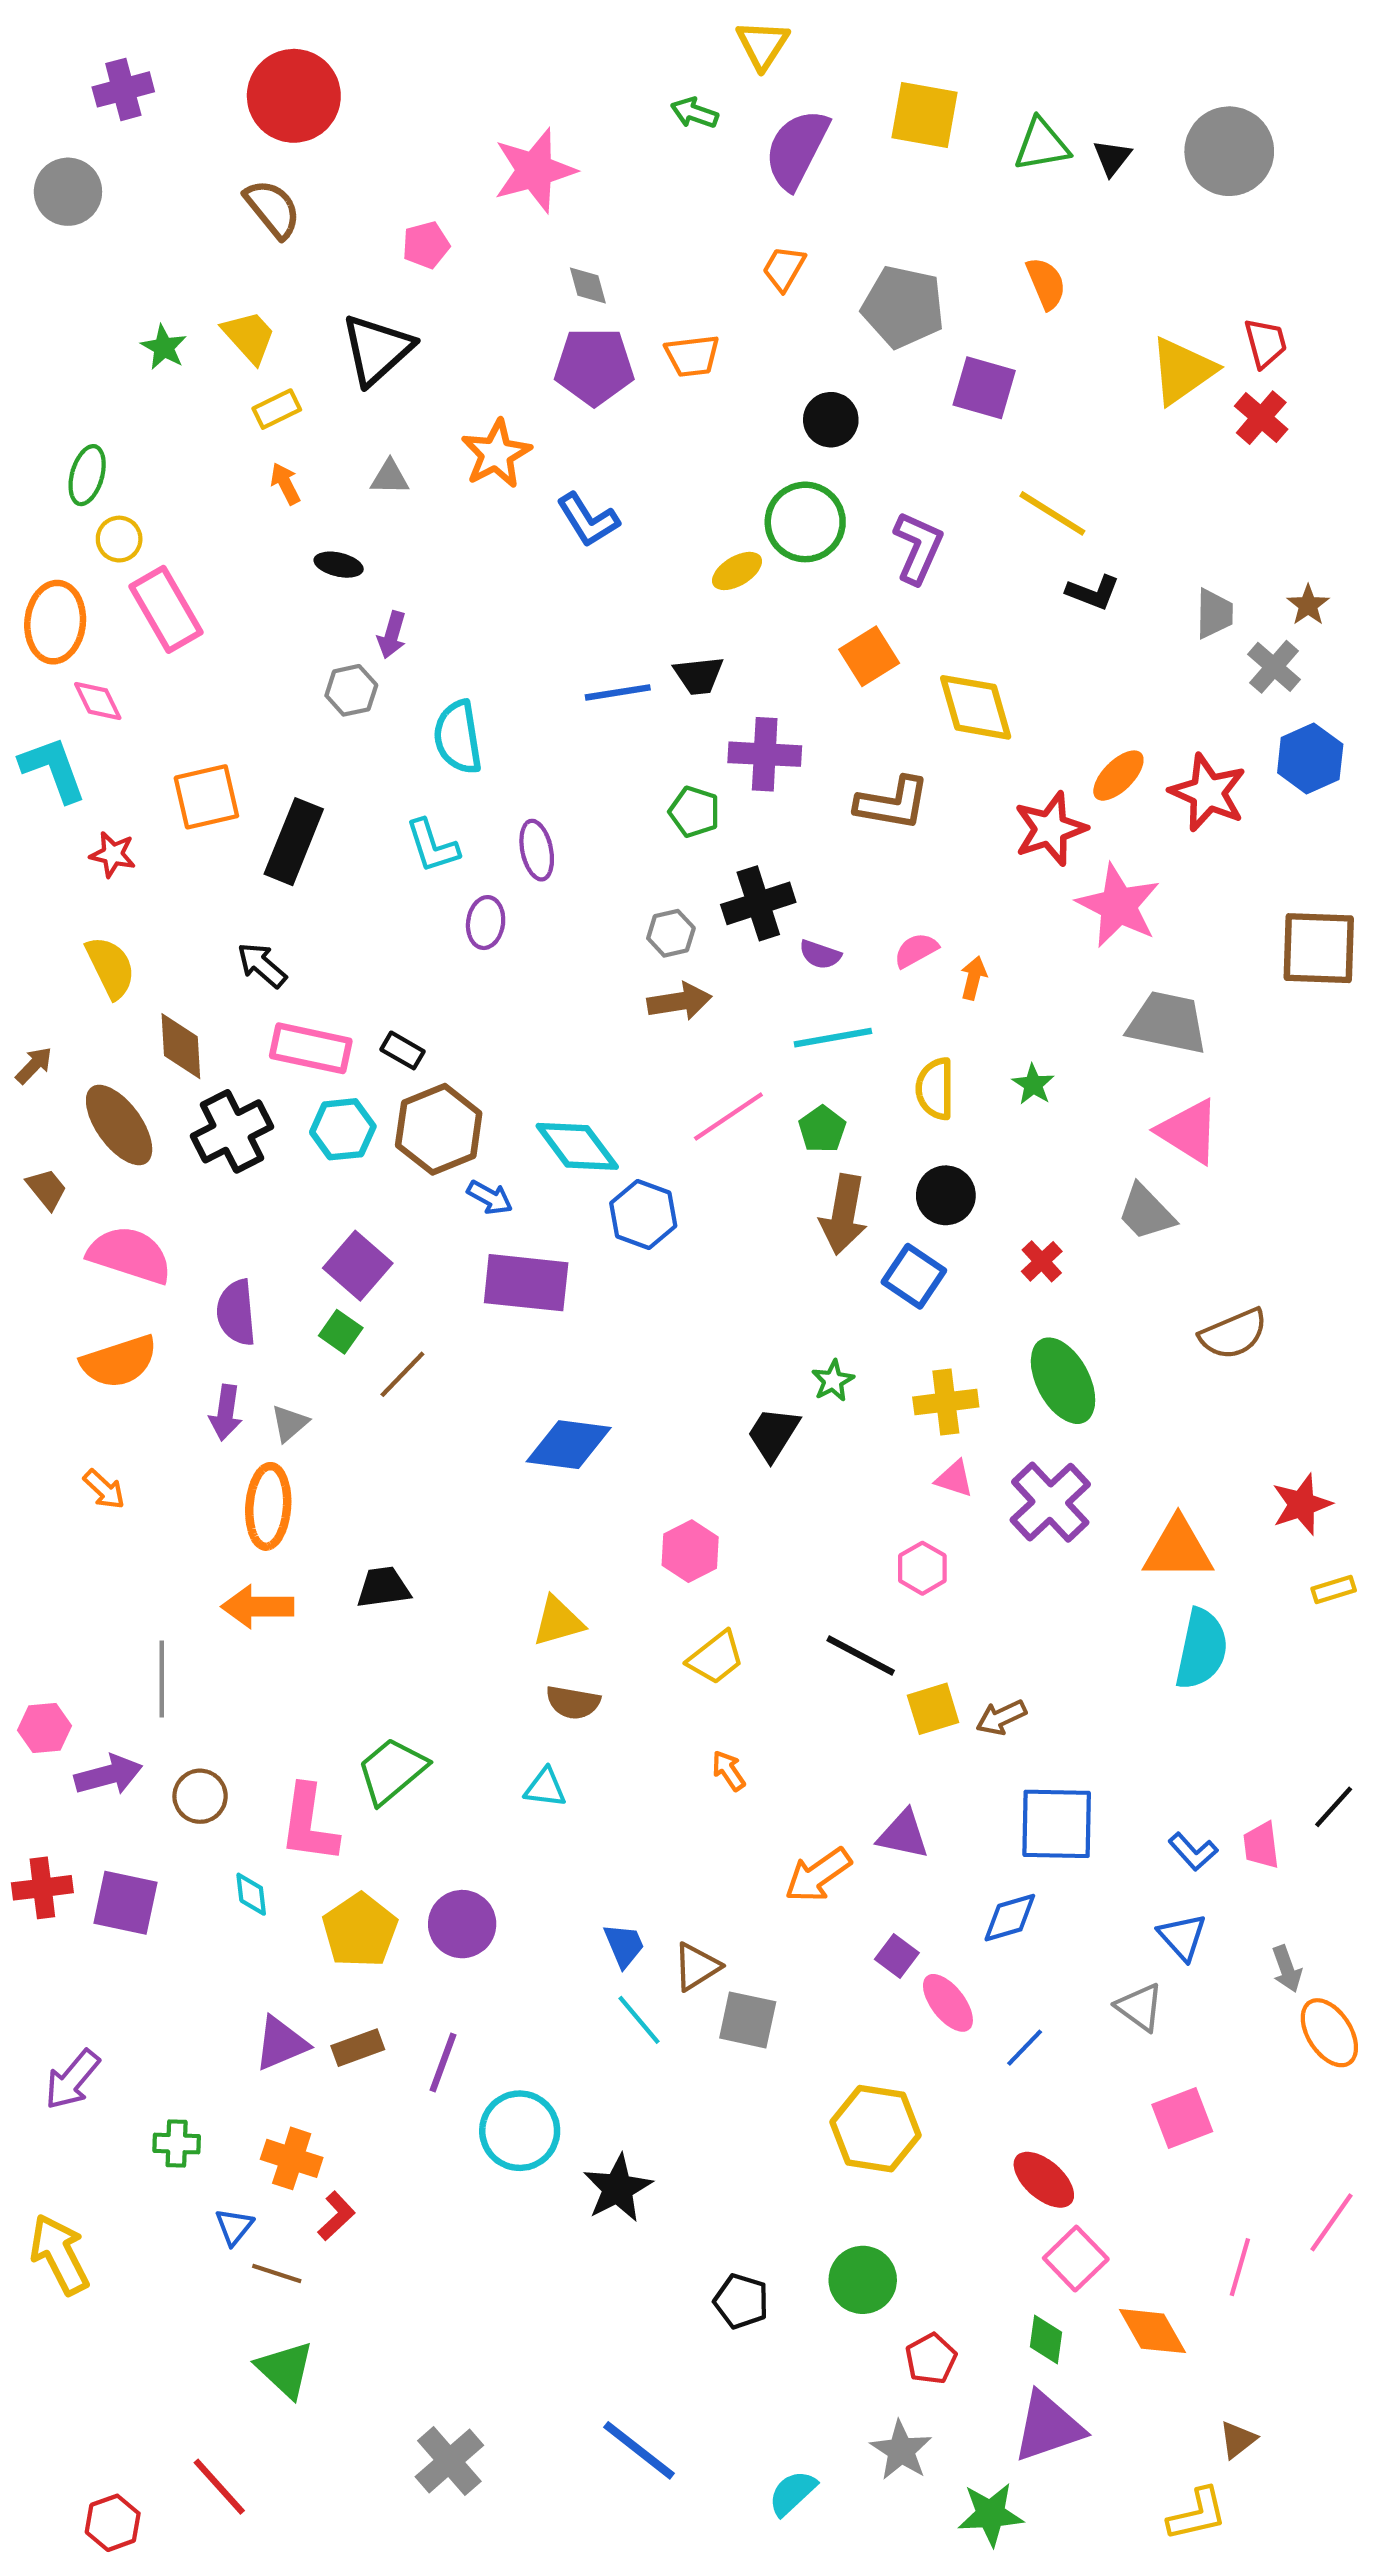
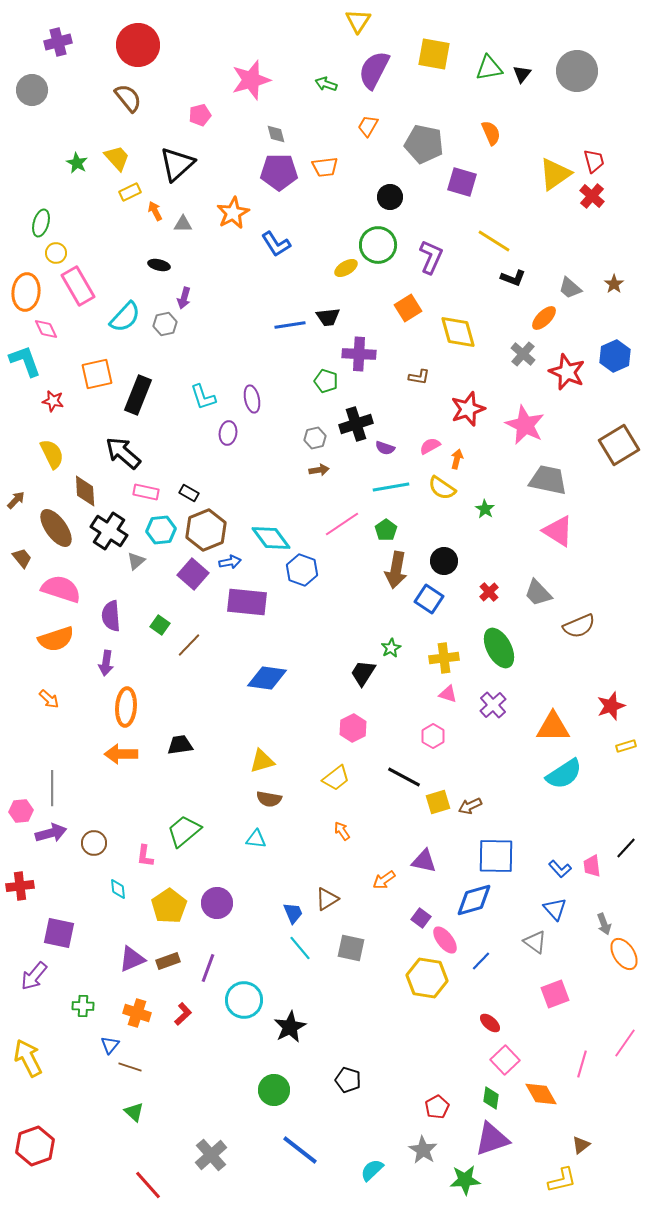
green arrow: (694, 113) -> (326, 84), moved
orange arrow: (285, 484) -> (155, 211), moved
gray trapezoid: (1214, 614) -> (570, 288), turned 130
gray cross: (1274, 667) -> (523, 354), moved
cyan semicircle: (458, 737) -> (125, 317), moved, turned -128
orange ellipse: (1118, 776) -> (544, 318), moved
brown L-shape: (893, 803) -> (419, 377), size x0.6
red star: (1050, 829) -> (468, 409), moved
brown square: (1319, 948) -> (619, 445), turned -33
black arrow: (262, 965) -> (123, 453), size x1.5
brown arrow: (679, 1001) -> (319, 470), size x0.7
pink rectangle: (311, 1048) -> (146, 492), size x0.7
yellow semicircle: (935, 1089) -> (442, 488), moved, turned -56
black cross: (232, 1131) -> (109, 531), turned -30
blue arrow: (490, 1197) -> (230, 562), turned -40
gray trapezoid: (1146, 1212) -> (538, 593), moved
purple square: (358, 1266) -> (193, 574), moved
gray triangle: (290, 1423) -> (136, 561), moved
purple cross: (1050, 1502) -> (493, 705), size x0.7
pink hexagon: (690, 1551) -> (353, 728), moved
cyan semicircle: (1202, 1649) -> (564, 774), turned 45
gray line: (162, 1679) -> (52, 788), moved
pink L-shape: (309, 1824) -> (145, 856), size x0.6
orange arrow: (818, 1875) -> (384, 880), size x0.7
purple square: (125, 1903) -> (59, 933), moved
blue diamond: (1010, 1918) -> (474, 900), size x1.4
brown triangle: (697, 1967) -> (327, 899), moved
yellow hexagon: (876, 2129) -> (427, 978), moved
red ellipse: (1044, 2180) -> (490, 1023), size x0.7
red L-shape: (336, 2216) -> (183, 1014), moved
green circle: (863, 2280) -> (274, 1090), moved
green triangle: (285, 2369) -> (134, 1112), size x0.7
red line: (219, 2487) -> (148, 1185), moved
red hexagon: (113, 2523) -> (35, 1146), moved, size x1.5

